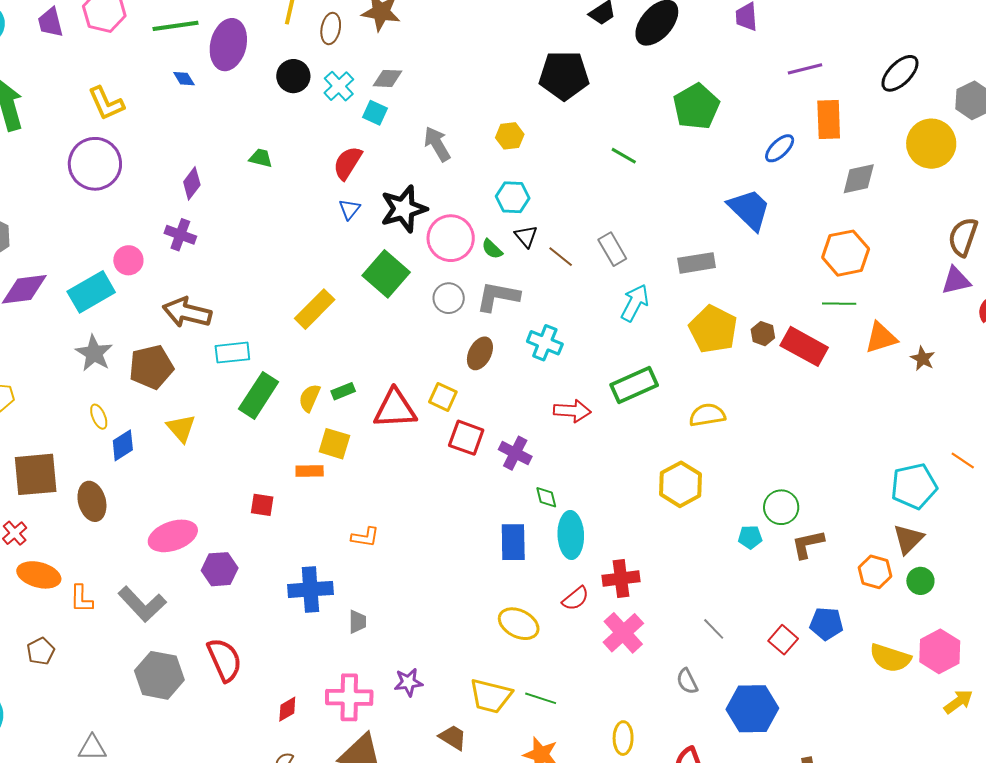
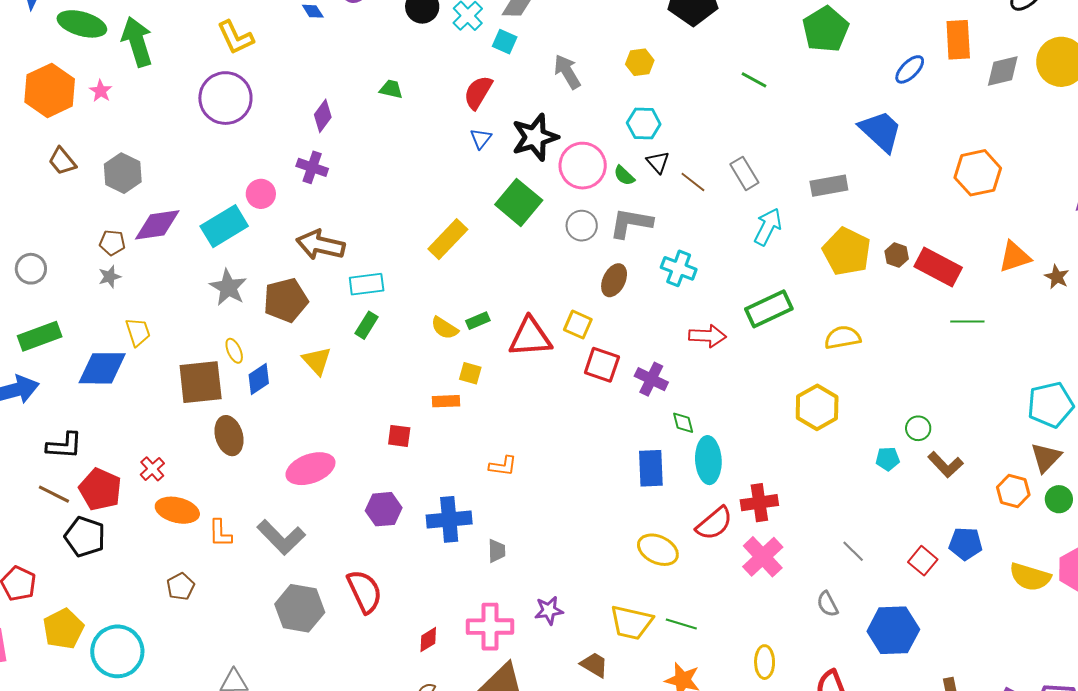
gray diamond: (859, 179) -> (1003, 71), moved
green line: (839, 304) -> (967, 322), moved
green rectangle: (259, 395) -> (367, 325), moved, size x0.6
yellow semicircle: (310, 398) -> (445, 328), turned -80
yellow square: (334, 444) -> (470, 373), size x0.7
brown square: (36, 474) -> (201, 382), moved
green circle: (781, 507) -> (918, 428), size x0.7
brown L-shape: (808, 544) -> (945, 465), turned -120
purple hexagon: (220, 569) -> (384, 509), moved
red semicircle: (575, 598) -> (714, 523), size x1.4

